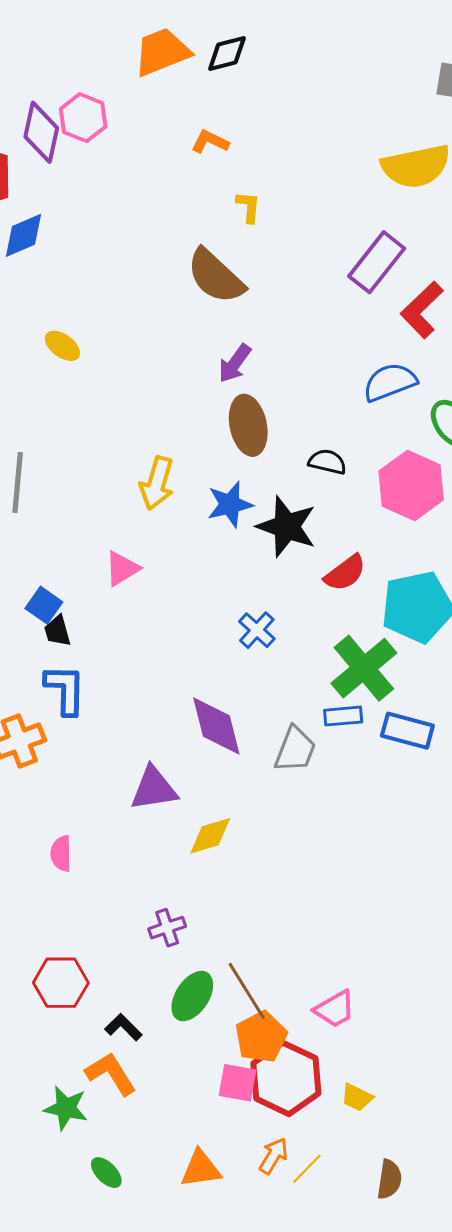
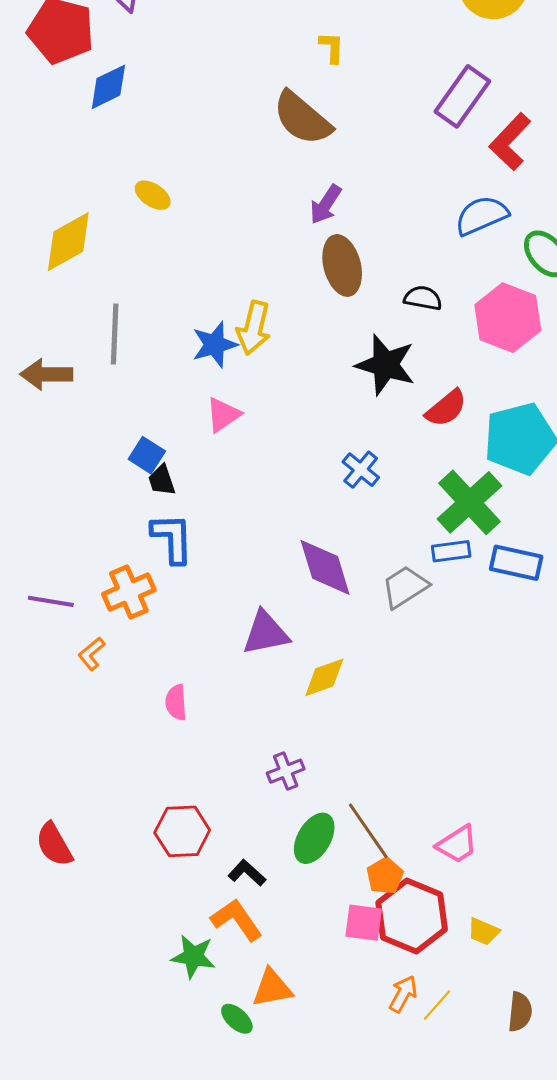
blue star: (230, 504) -> (215, 345), moved
gray trapezoid: (295, 749) -> (405, 587), turned -141
orange pentagon: (261, 1037) -> (385, 876), size x0.7
orange triangle: (201, 1169) -> (272, 988), moved

